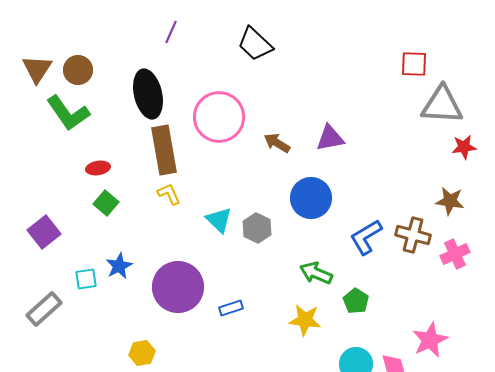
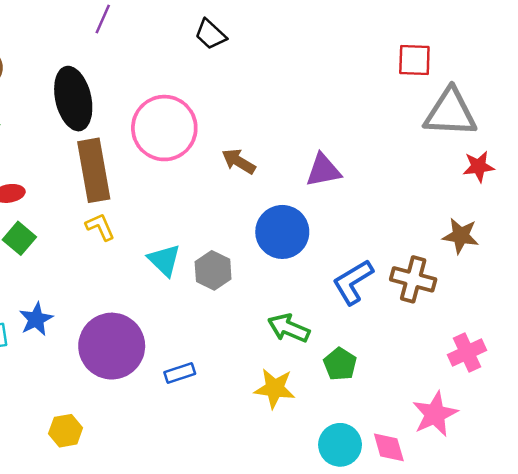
black trapezoid: (255, 44) -> (210, 34), size x0.7
purple triangle: (330, 138) -> (323, 170), moved
pink cross: (455, 254) -> (467, 352), moved

